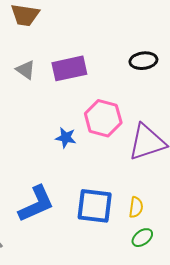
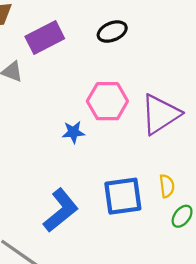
black ellipse: (143, 61) -> (112, 32), moved
purple rectangle: (69, 68) -> (45, 38), moved

